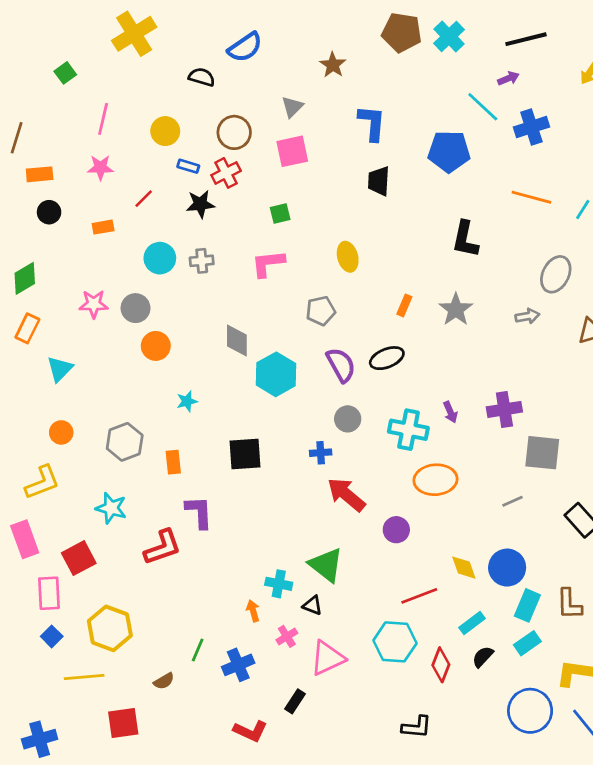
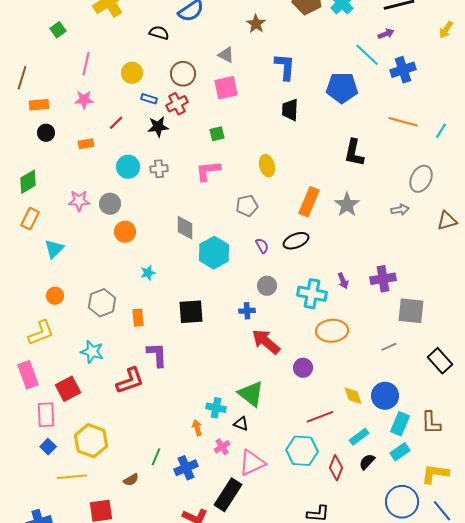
gray triangle: (292, 107) -> (226, 55), turned -48
orange rectangle: (404, 305) -> (309, 202), size x1.8
purple semicircle: (341, 365) -> (262, 246), size x0.6
black rectangle: (295, 701) -> (228, 495), size x1.8

